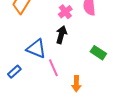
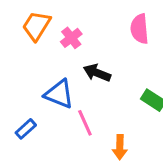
pink cross: (65, 12) -> (71, 38), moved
black arrow: (61, 35) -> (97, 73), turned -84

